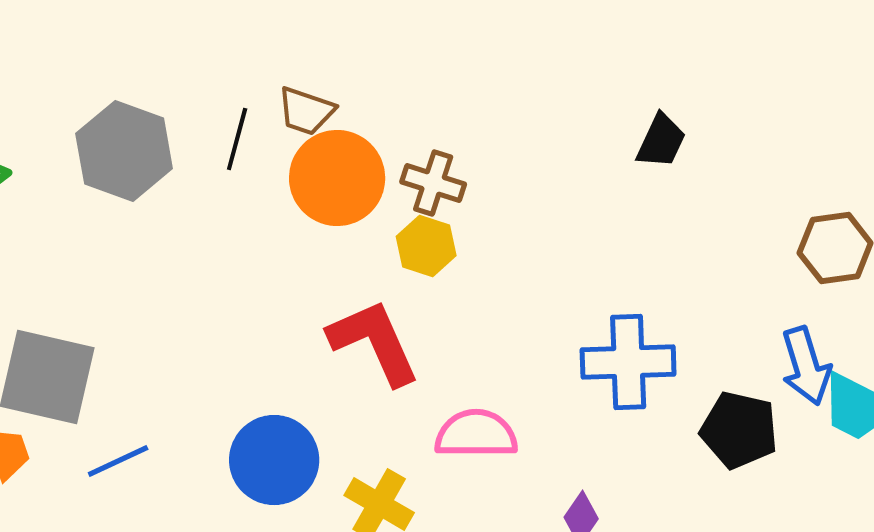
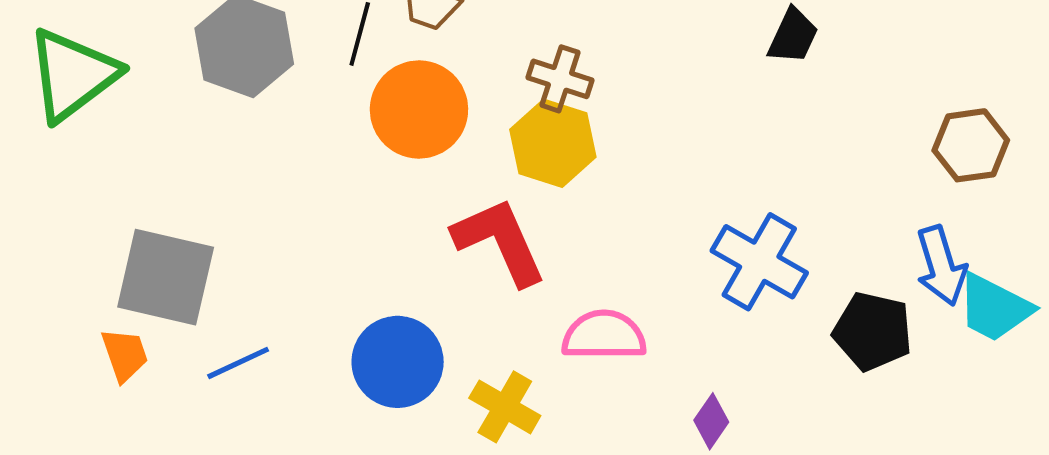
orange circle: (337, 178) -> (419, 110), moved
yellow hexagon: (426, 246) -> (553, 143), size x1.4
blue cross: (628, 362) -> (759, 262), turned 32

